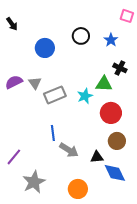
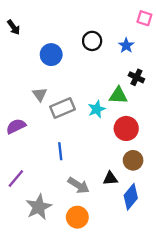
purple semicircle: (14, 82) -> (16, 126), moved
gray arrow: (69, 150) -> (78, 185), moved
blue diamond: (115, 173) -> (131, 197), turned 65
orange circle: (78, 189) -> (77, 217), moved

